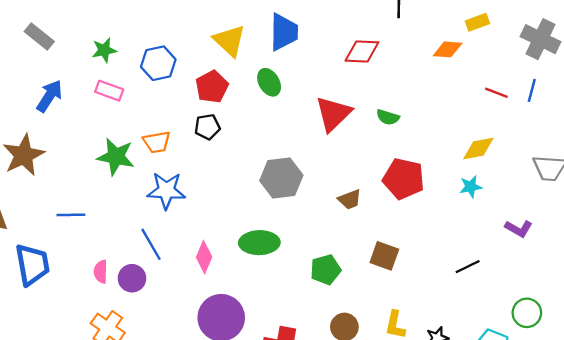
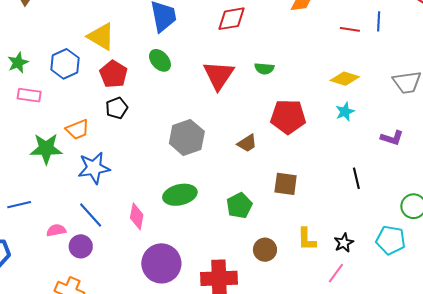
yellow triangle: (229, 41) -> (101, 37), moved
yellow diamond: (478, 148) -> (345, 79), turned 40
black line: (468, 267) -> (356, 178), turned -65
pink semicircle: (101, 272) -> (56, 230), moved, turned 90

